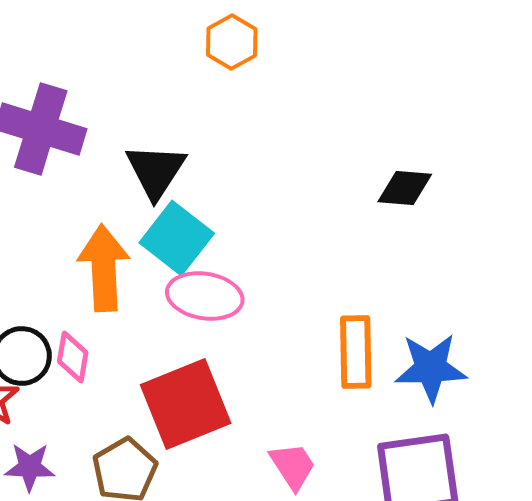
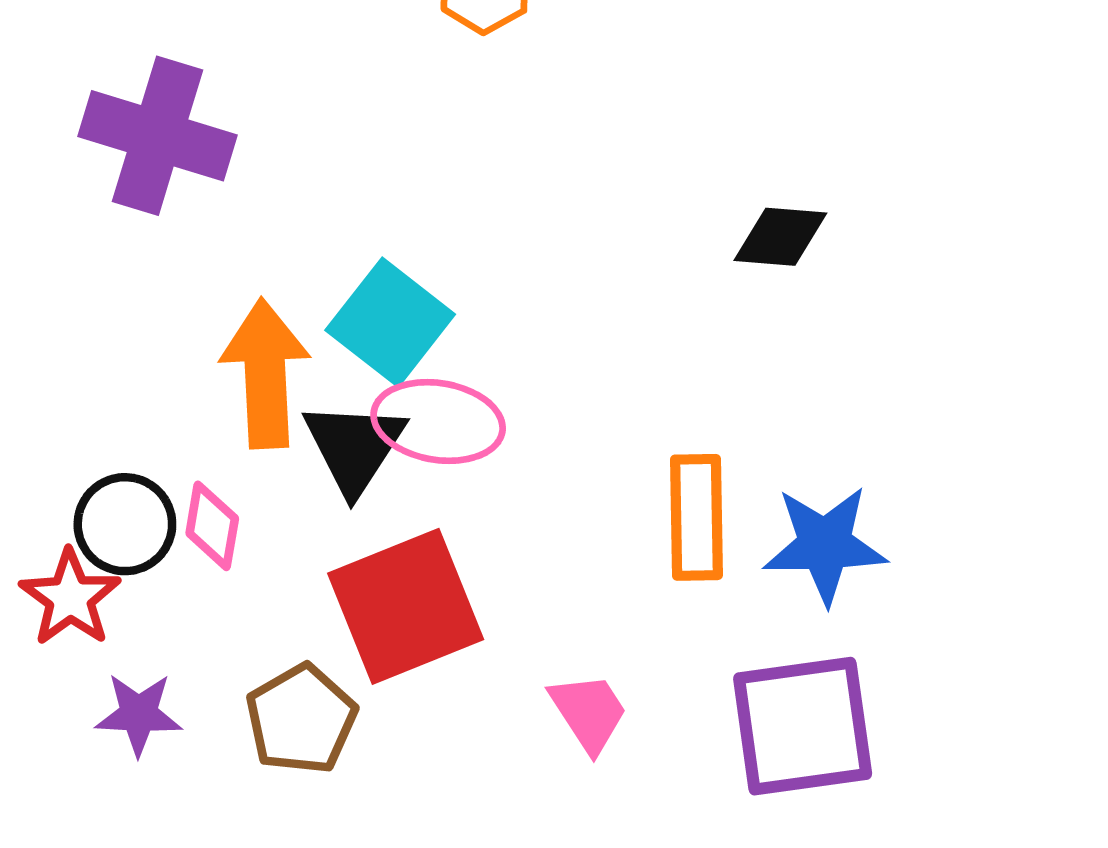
black triangle: (156, 171) -> (354, 447), moved

